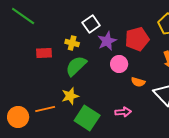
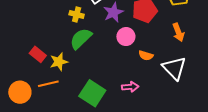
red rectangle: (44, 53) -> (38, 54), moved, turned 42
yellow star: (70, 96) -> (59, 62), moved

